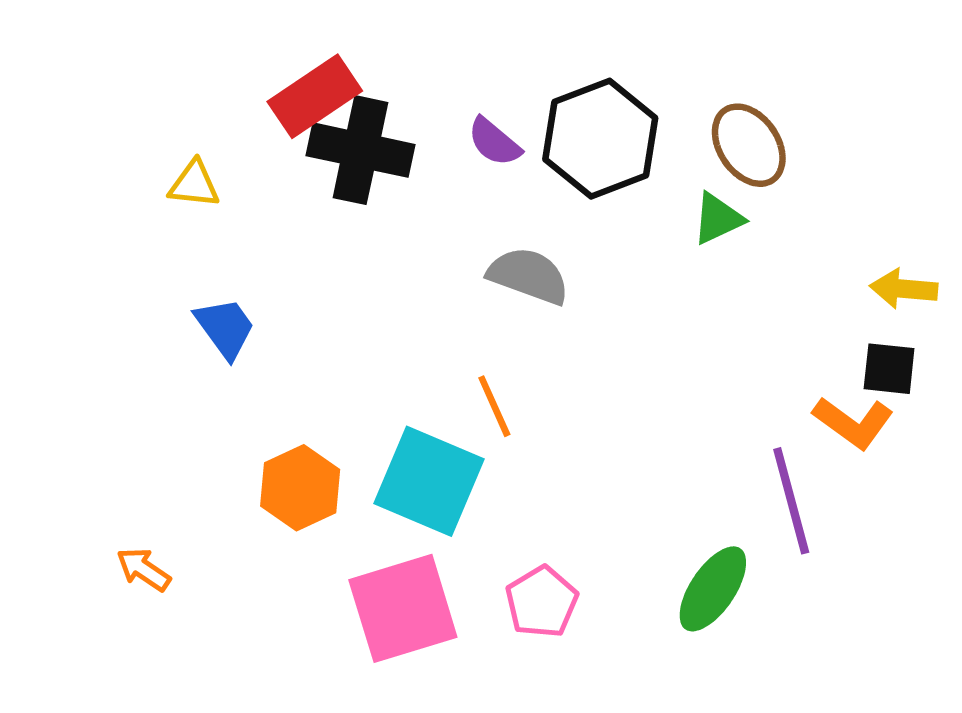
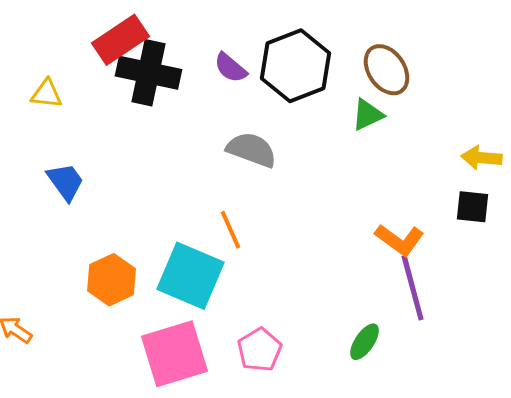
orange L-shape: (853, 423) -> (400, 240), moved
green ellipse: (713, 589) -> (365, 342), size x0.7

